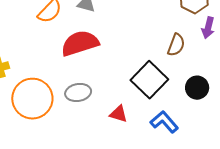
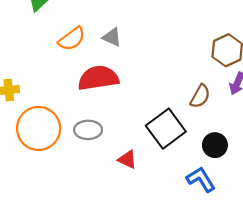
blue L-shape: (164, 122) -> (201, 179), moved

